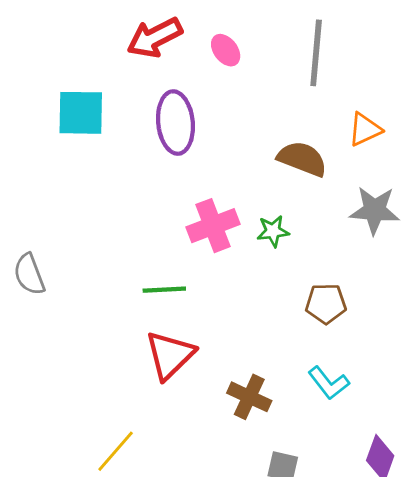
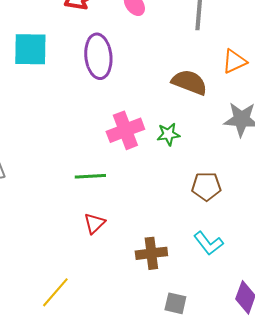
red triangle: (170, 355) -> (94, 223), size x0.6
brown cross: (249, 397) -> (151, 253), turned -32

